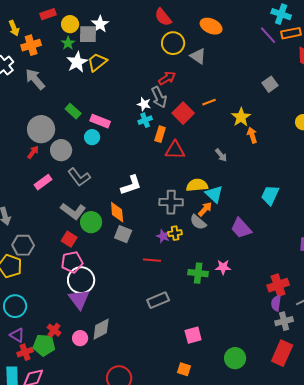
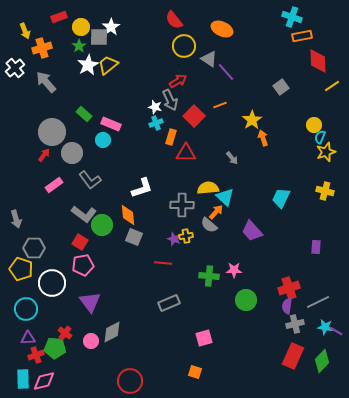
purple line: (268, 35) -> (226, 72), moved
white circle: (81, 280) -> (52, 283), moved
purple triangle: (17, 335) -> (28, 338), turned -35
green circle: (235, 358) -> (246, 300), moved

